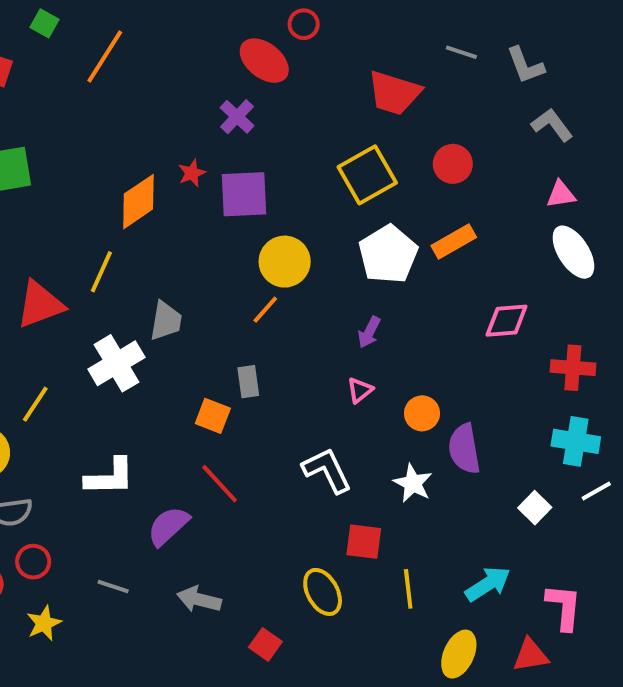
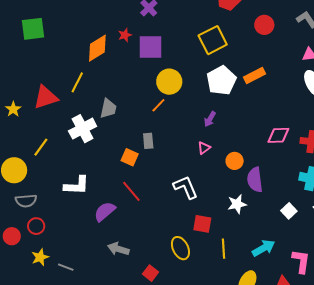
red circle: (453, 164) -> (264, 25), moved
pink diamond: (507, 321) -> (278, 135), moved
white star: (413, 483) -> (237, 204), moved, turned 30
gray line: (113, 587) -> (66, 267), moved

